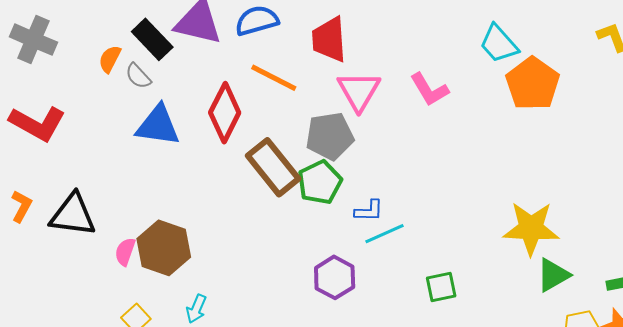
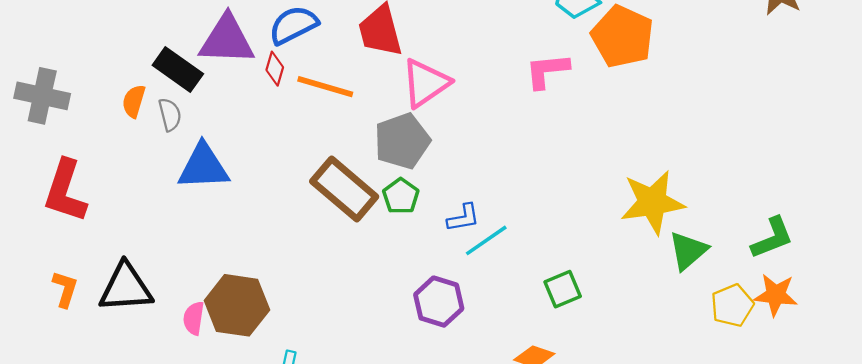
gray semicircle: (138, 76) -> (170, 115), turned -140
pink L-shape: (429, 90) -> (547, 71), moved, turned 126
pink triangle: (359, 91) -> (425, 83), turned 36
red diamond: (225, 113) -> (275, 69), moved, size x0.5
red L-shape: (37, 123) -> (65, 191), turned 90
green pentagon: (320, 182) -> (401, 196), size x0.7

